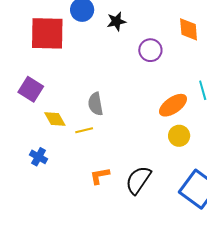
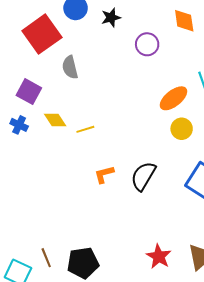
red square: (47, 33) -> (42, 34), turned -33
gray semicircle: (96, 104) -> (70, 67), moved
blue cross: (38, 157) -> (19, 125), moved

